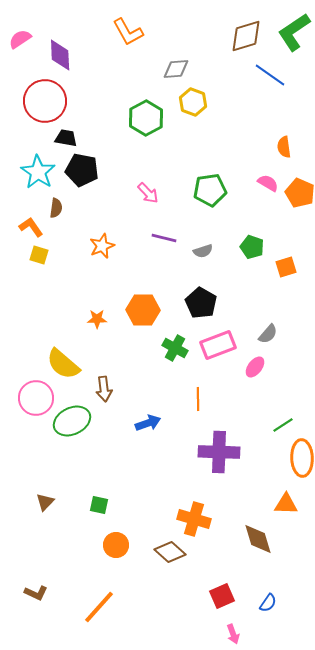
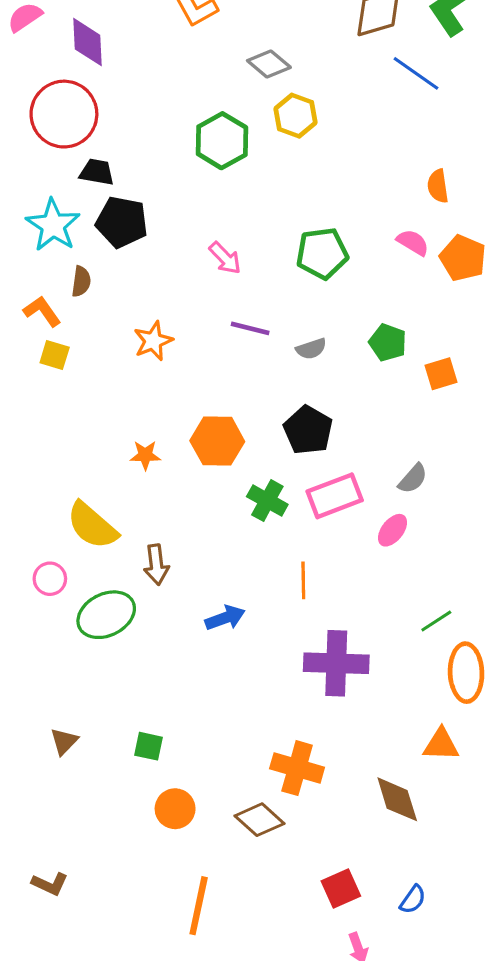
gray diamond: (176, 69) -> (269, 64), turned 44
pink circle: (36, 398) -> (50, 579), size x0.6
orange line: (99, 607) -> (199, 906), moved, turned -30

